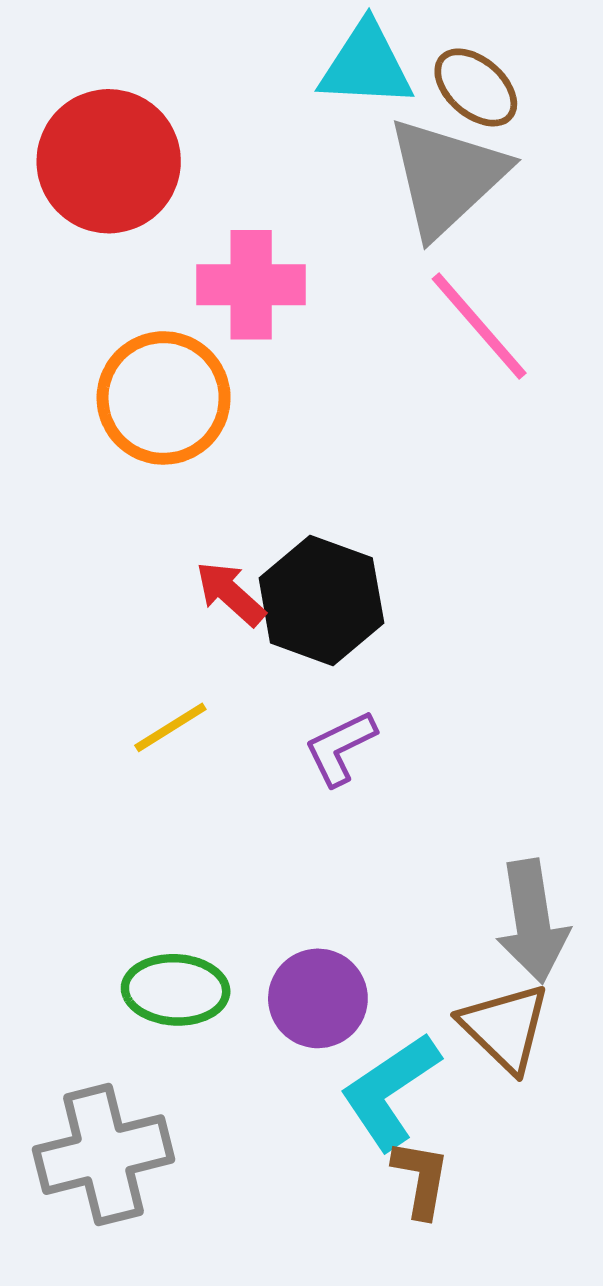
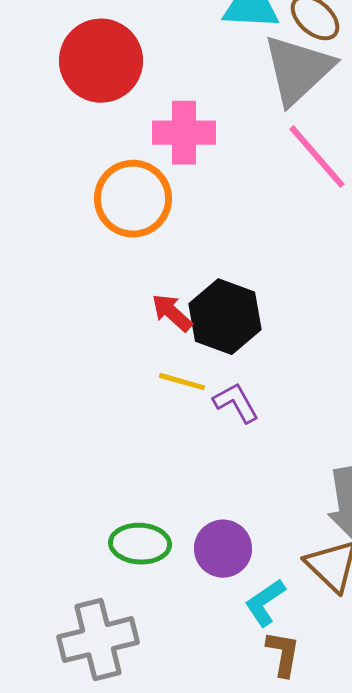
yellow line: (170, 727) -> (182, 382), moved, turned 48
purple L-shape: (340, 748) -> (236, 403), turned 87
cyan L-shape: (390, 1091) -> (265, 603), size x0.7

